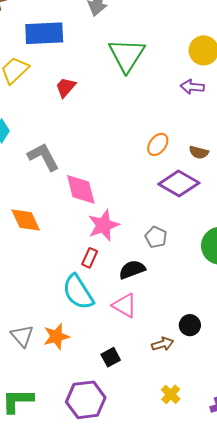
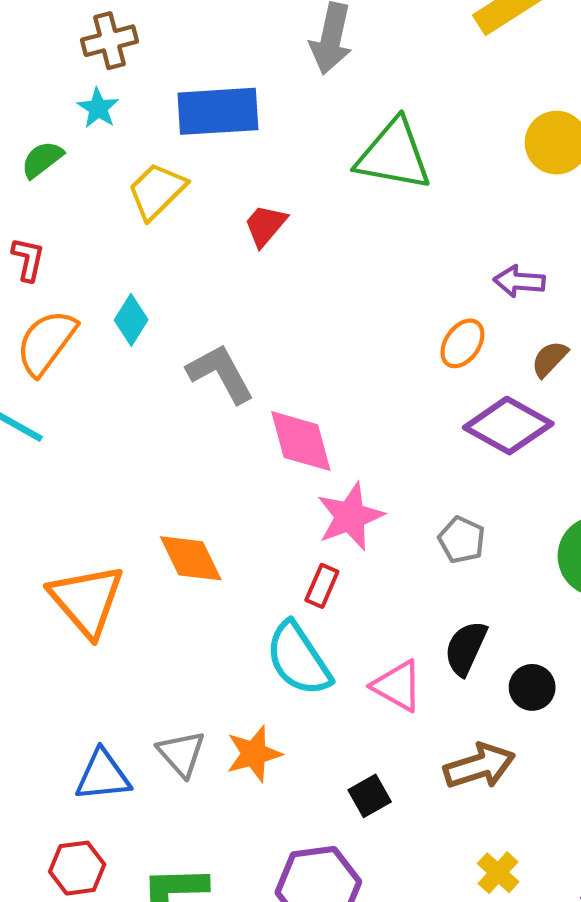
green triangle: (127, 55) -> (394, 155), turned -51
purple arrow: (192, 87) -> (519, 281), moved
brown semicircle: (199, 152) -> (550, 359), turned 120
orange diamond: (26, 220) -> (191, 558), moved
black semicircle: (132, 270) -> (466, 648), moved, turned -44
black circle: (190, 325) -> (532, 687), moved
brown arrow: (163, 344) -> (479, 766), size x1.5

